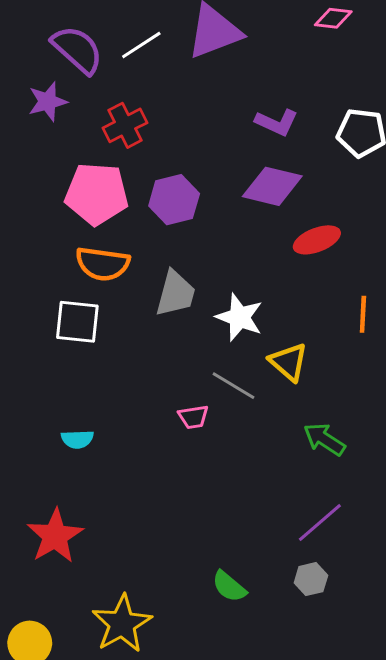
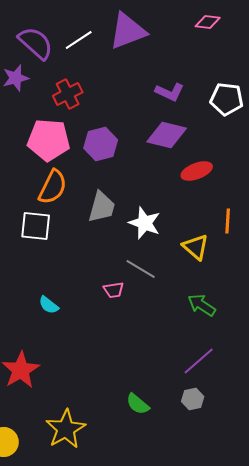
orange semicircle: (103, 264) -> (53, 187), turned -72
yellow triangle: (289, 362) -> (196, 247), moved
cyan semicircle: (77, 439) -> (49, 305), moved, turned 40

